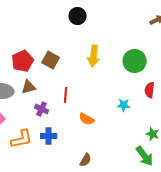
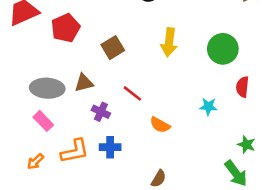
brown square: (51, 60) -> (113, 48), turned 30
red pentagon: (23, 61) -> (66, 28), moved
red line: (66, 95) -> (132, 93), turned -56

